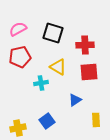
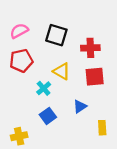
cyan cross: (41, 83) -> (44, 88), turned -32
blue square: (47, 121) -> (48, 116), moved

